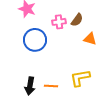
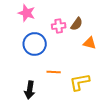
orange line: (51, 86) -> (54, 72), moved

